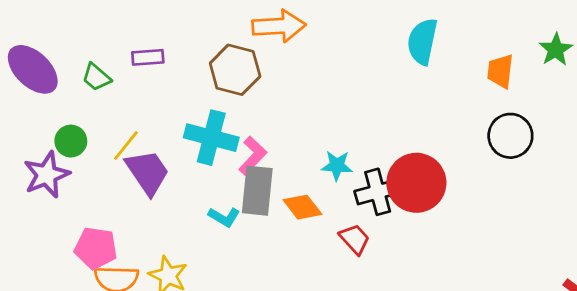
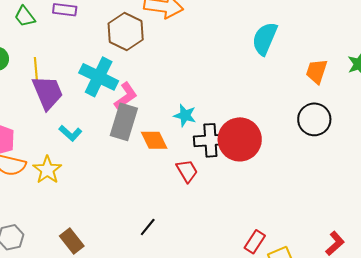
yellow line: (126, 145) -> (36, 70), turned -55
cyan L-shape: (224, 217) -> (70, 133), moved

